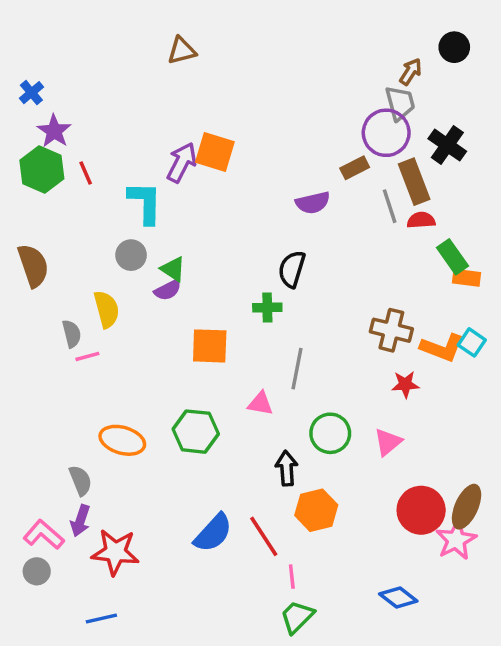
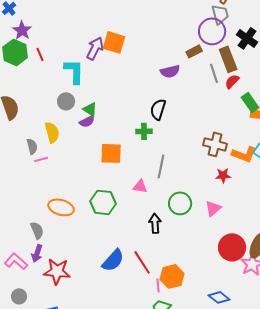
red semicircle: (421, 220) -> (232, 81), turned -42
orange hexagon: (316, 510) -> (172, 276), moved
gray circle: (37, 571) -> (19, 296), moved

